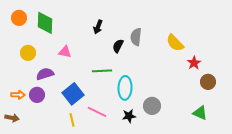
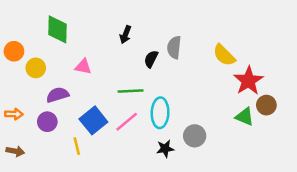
orange circle: (19, 18) -> (14, 51), moved
red star: (194, 63) -> (248, 81), size x1.6
orange arrow: (18, 95) -> (14, 114), moved
pink line: (97, 112) -> (127, 122), moved, turned -66
green triangle: (200, 113) -> (245, 117), moved
yellow line: (72, 120) -> (77, 146), moved

